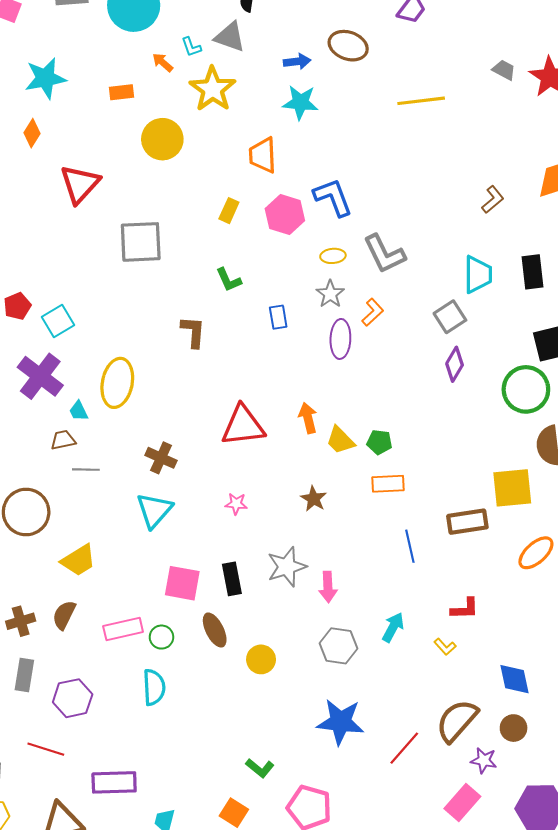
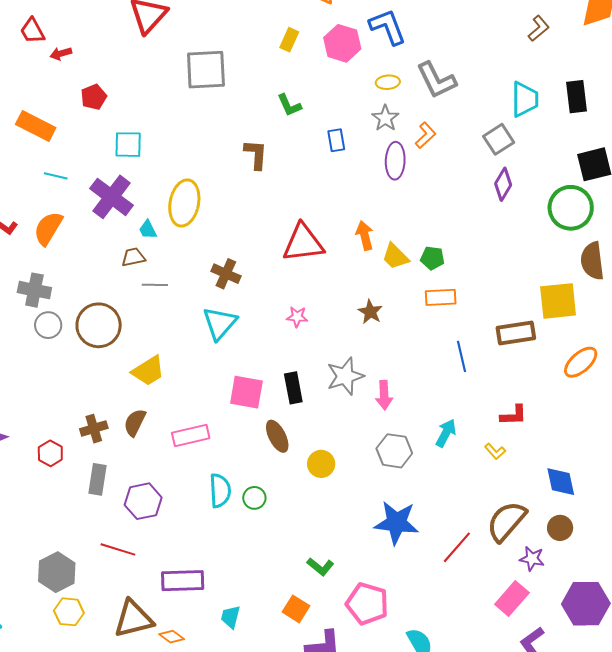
red pentagon: (17, 306) -> (94, 97), moved
cyan square: (58, 321) -> (128, 145), turned 32
green circle: (161, 637) -> (254, 498), moved

